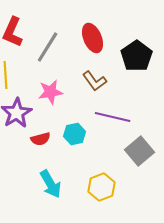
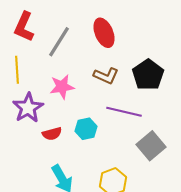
black pentagon: (137, 56) -> (148, 75), moved
brown L-shape: (95, 81) -> (106, 76), turned -30

